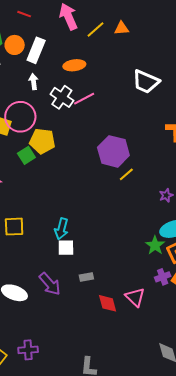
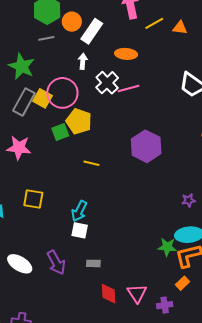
yellow line: (126, 174) -> (91, 163), moved, turned 42
green star: (155, 245) -> (167, 247), turned 30
purple cross: (163, 277) -> (165, 305), moved

